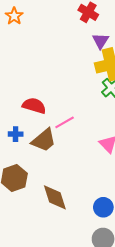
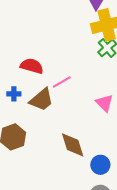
brown diamond: (55, 197) -> (73, 145), moved

